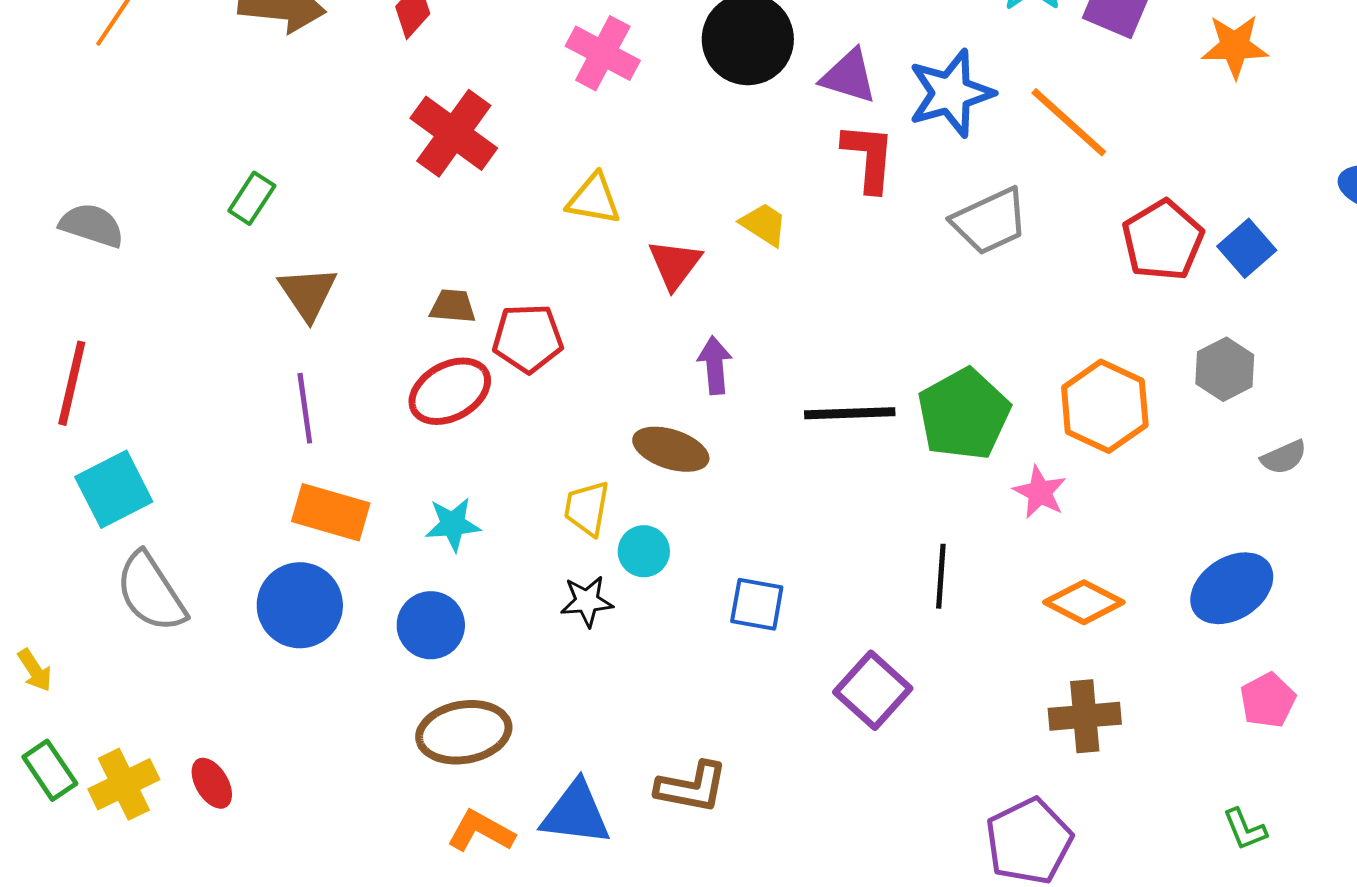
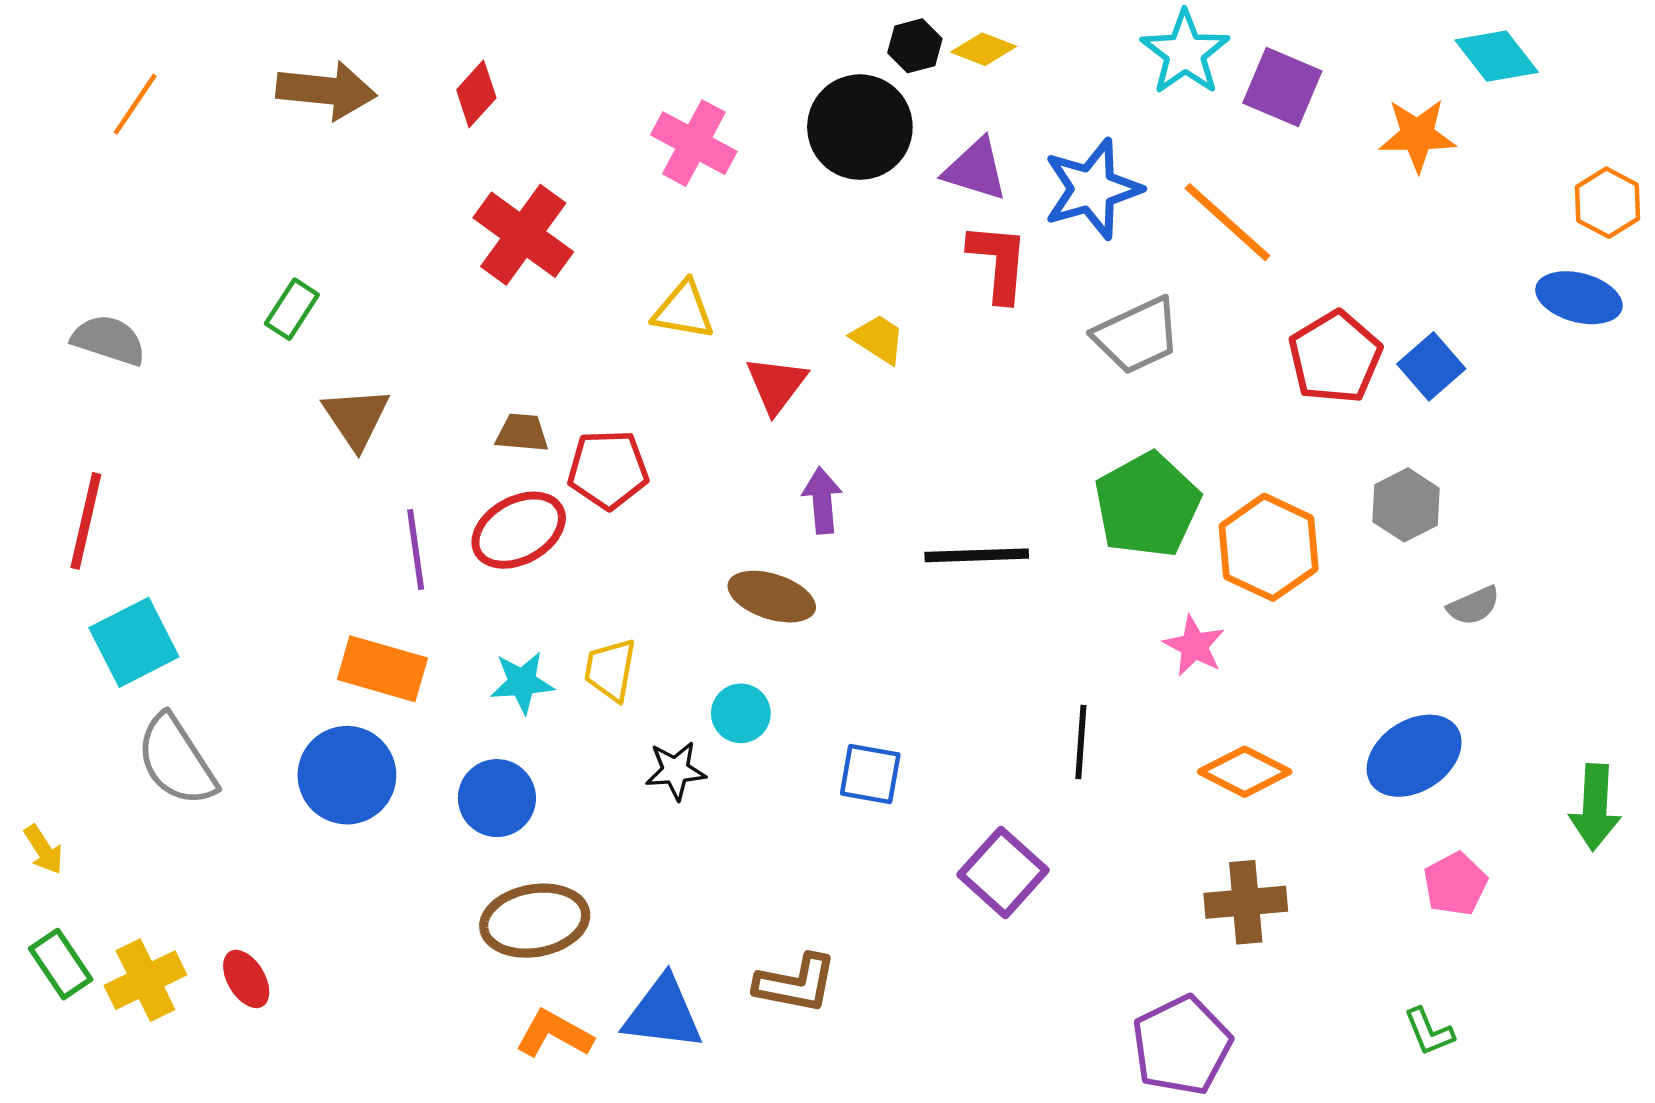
purple line: (305, 408) -> (416, 550), moved
green pentagon: (964, 414) -> (1147, 505), moved
yellow trapezoid: (587, 508) -> (610, 670), moved

